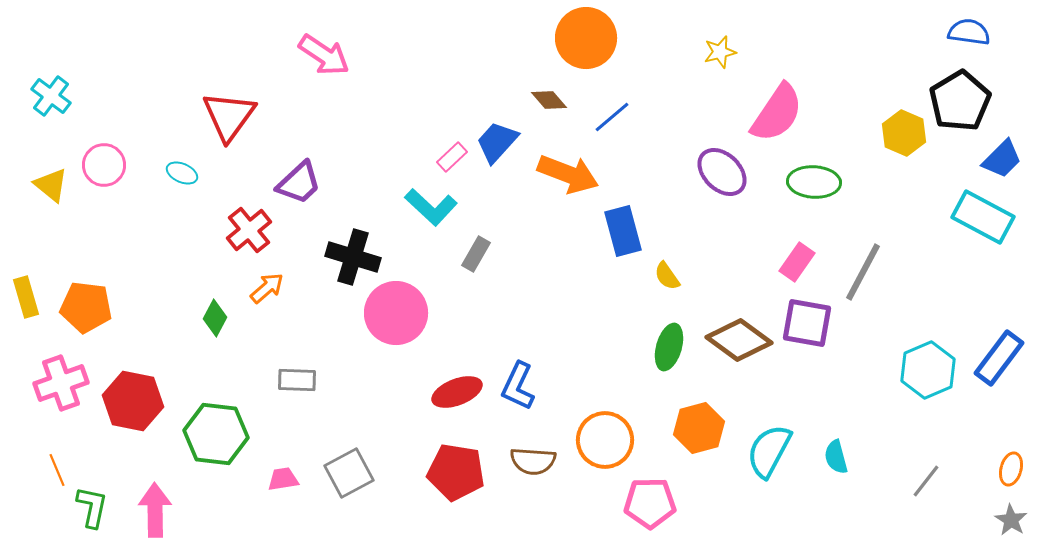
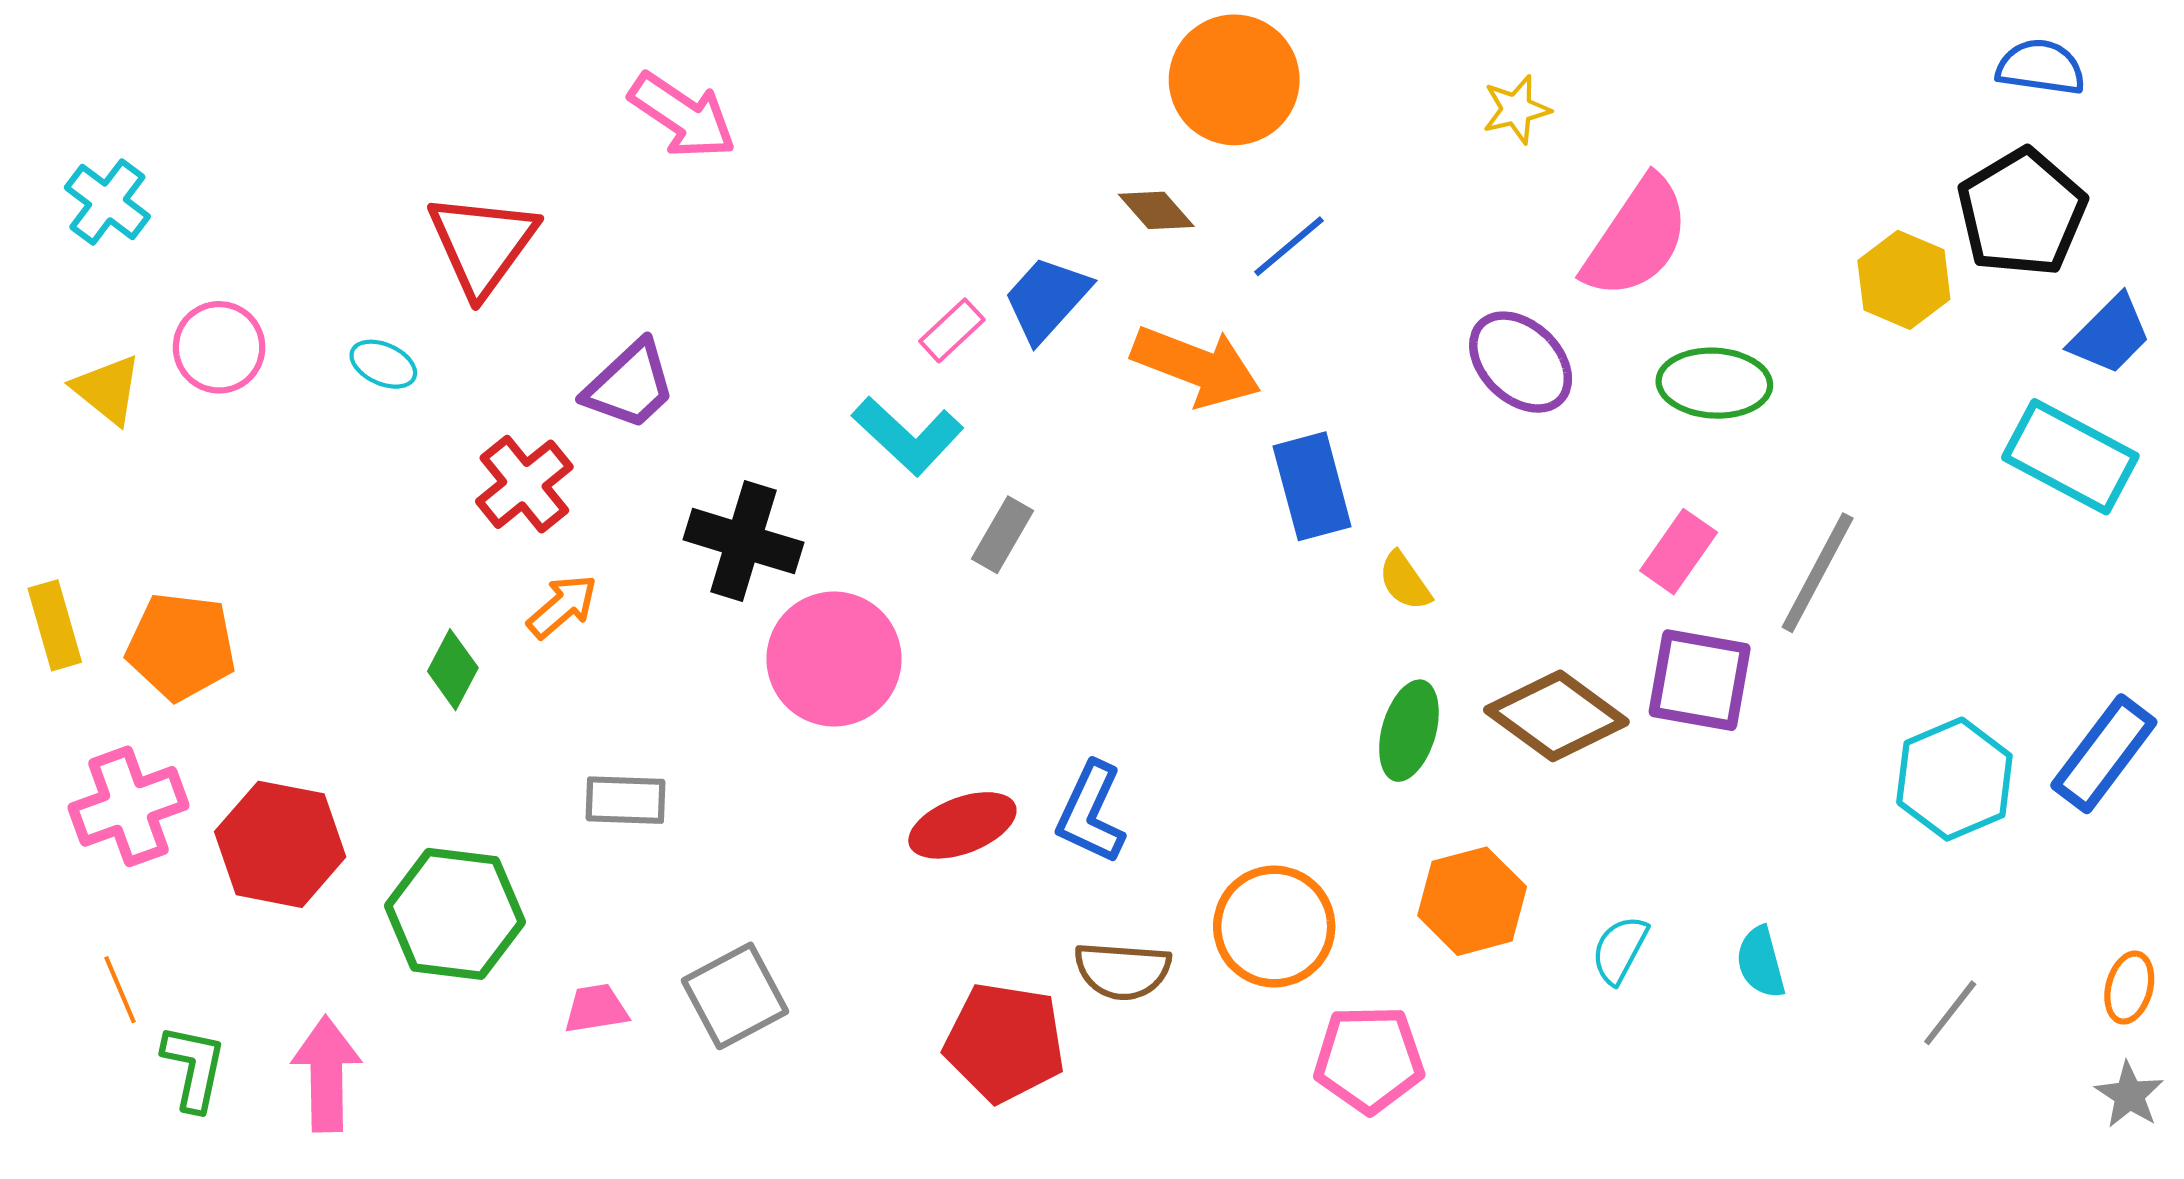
cyan semicircle: (769, 451) -> (1620, 950), size x0.6
red pentagon: (456, 472) -> (1005, 1042), moved

